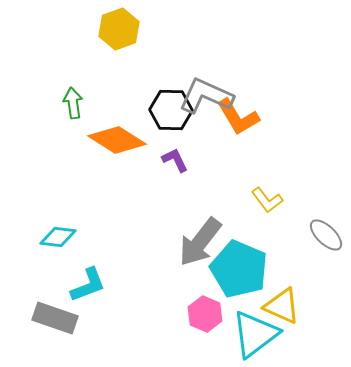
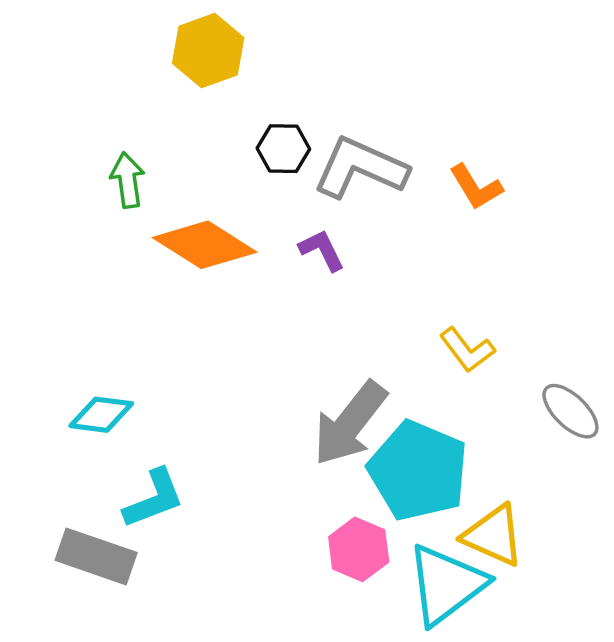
black hexagon: (171, 110) -> (283, 149), moved, size x0.7
orange L-shape: (238, 117) -> (476, 187), moved, size x0.7
purple L-shape: (175, 160) -> (322, 250), moved

